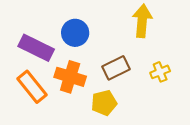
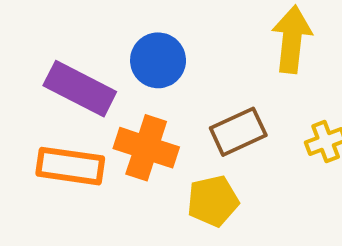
orange rectangle: (32, 87) -> (70, 166), turned -44

